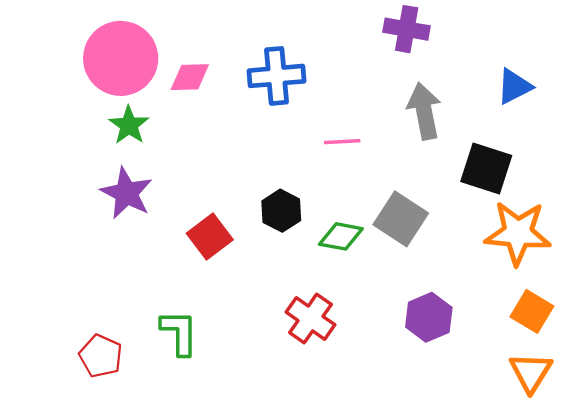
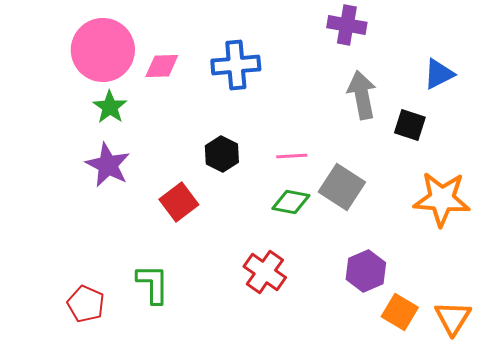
pink line: (342, 142) -> (292, 156), moved
black square: (486, 169) -> (410, 125), moved, size x0.7
black hexagon: (281, 211) -> (222, 154), moved
orange square: (532, 311) -> (400, 312), moved

